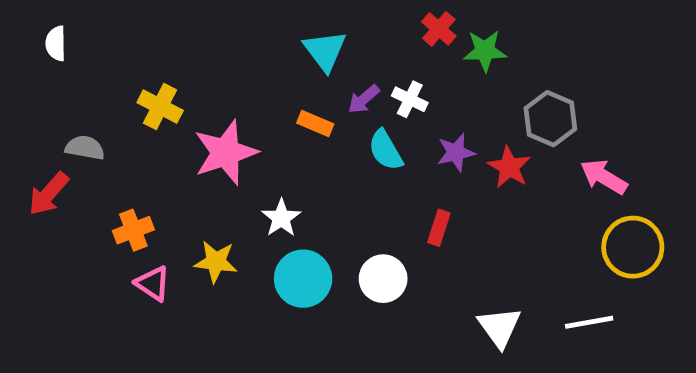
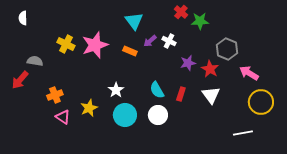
cyan semicircle: (386, 150) -> (157, 90), moved
pink star: (225, 153) -> (95, 45), moved
yellow star: (216, 262) -> (89, 108), turned -30
white triangle: (499, 327) -> (211, 95), moved

